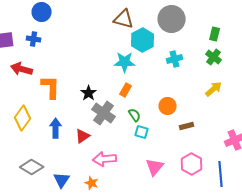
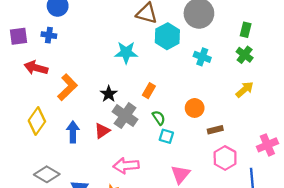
cyan cross: (175, 59) -> (202, 57), turned 35
cyan star: (125, 62) -> (126, 53), moved
orange L-shape: (51, 87) -> (67, 87), turned 45
red triangle: (83, 136) -> (102, 131), moved
pink hexagon: (192, 164) -> (225, 158), moved

